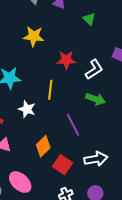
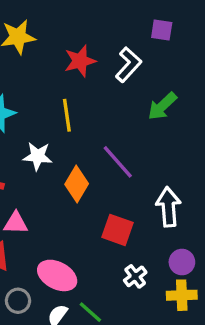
green arrow: (95, 99) -> (162, 106), moved, turned 132
orange diamond: (43, 146) -> (77, 184), moved
white arrow: (96, 159) -> (168, 207), turned -70

